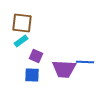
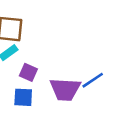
blue line: (85, 62) -> (93, 80), turned -36

